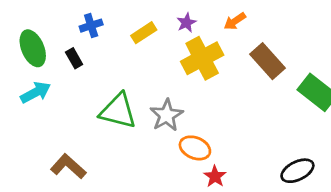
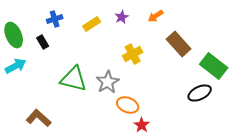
yellow cross: (202, 58) -> (133, 54), moved, size x0.7
black ellipse: (297, 171) -> (200, 93), moved

